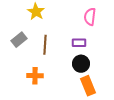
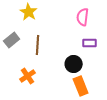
purple rectangle: (79, 43) -> (90, 43), moved
orange cross: (35, 76) -> (28, 76), turned -35

